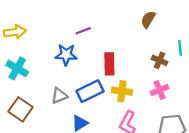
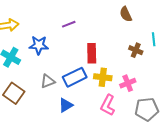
brown semicircle: (148, 19) -> (126, 14), turned -56
blue star: (66, 55) -> (39, 45), moved
pink cross: (160, 90) -> (128, 83), moved

